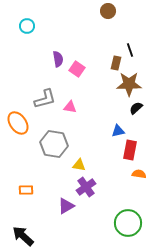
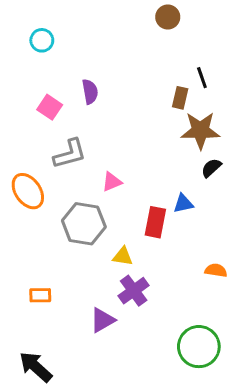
pink square: (77, 69) -> (50, 107), moved
pink triangle: (70, 107) -> (112, 182), moved, turned -32
red rectangle: (130, 150) -> (155, 222), moved

